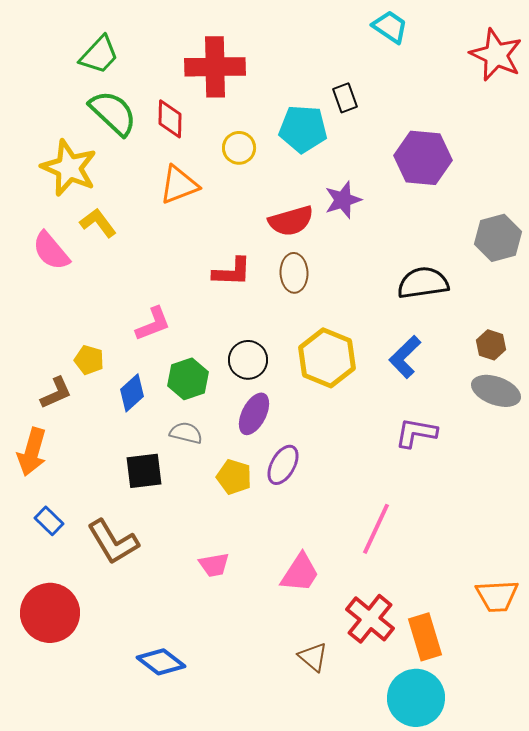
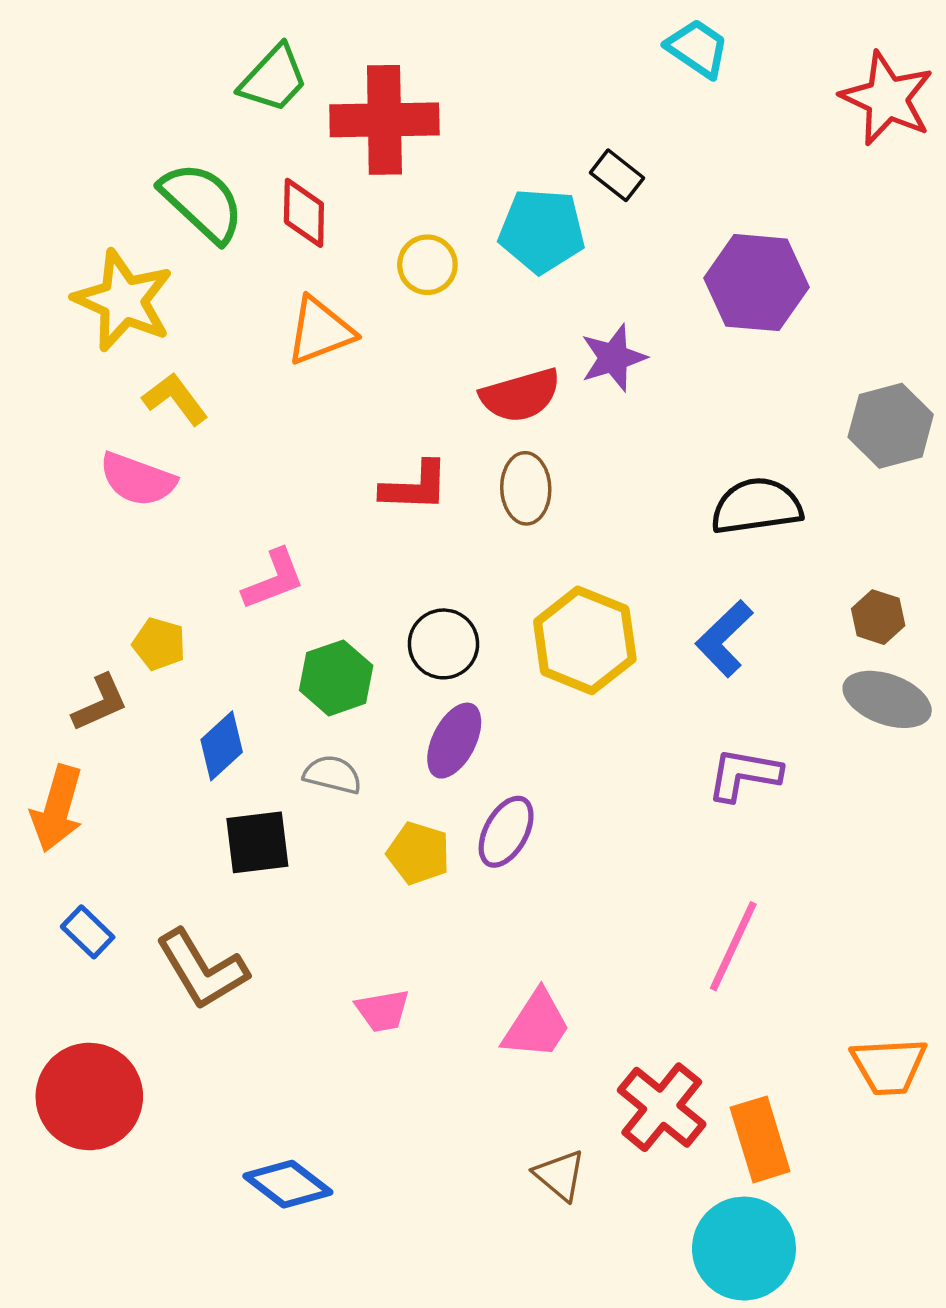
green trapezoid: (99, 55) -> (274, 79), moved
black rectangle: (345, 98) -> (617, 175), turned -32
pink semicircle: (51, 251) -> (138, 479), moved, turned -30
blue diamond: (132, 393) -> (222, 746), moved
pink line: (376, 529) -> (733, 946), moved

